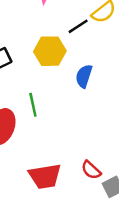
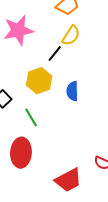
green line: (33, 105) -> (31, 117), moved

